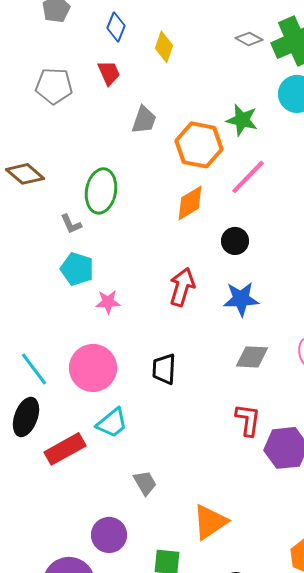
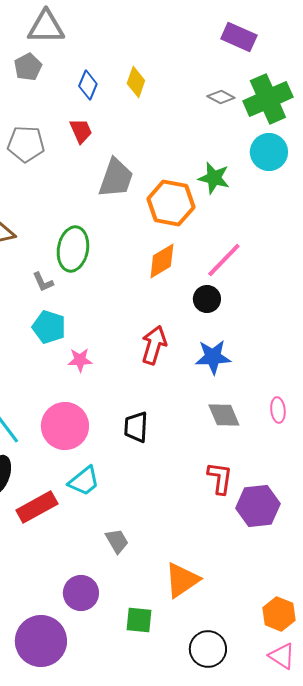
yellow diamond: (164, 47) -> (136, 82), moved
gray trapezoid: (144, 120) -> (116, 178), size x1.4
pink line: (248, 177) -> (224, 260), moved
gray diamond: (252, 357) -> (224, 415), turned 64

